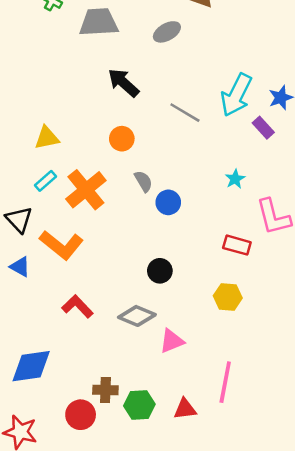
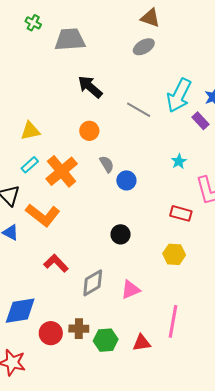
gray ellipse: (167, 32) -> (144, 47), moved
gray diamond: (137, 316) -> (93, 283), moved, turned -52
red circle: (81, 415) -> (51, 333), moved

